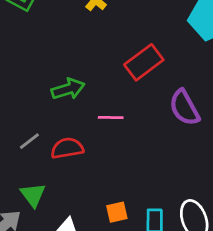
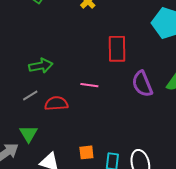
red rectangle: (144, 62) -> (117, 49), turned -60
green arrow: (68, 89) -> (41, 66), moved

